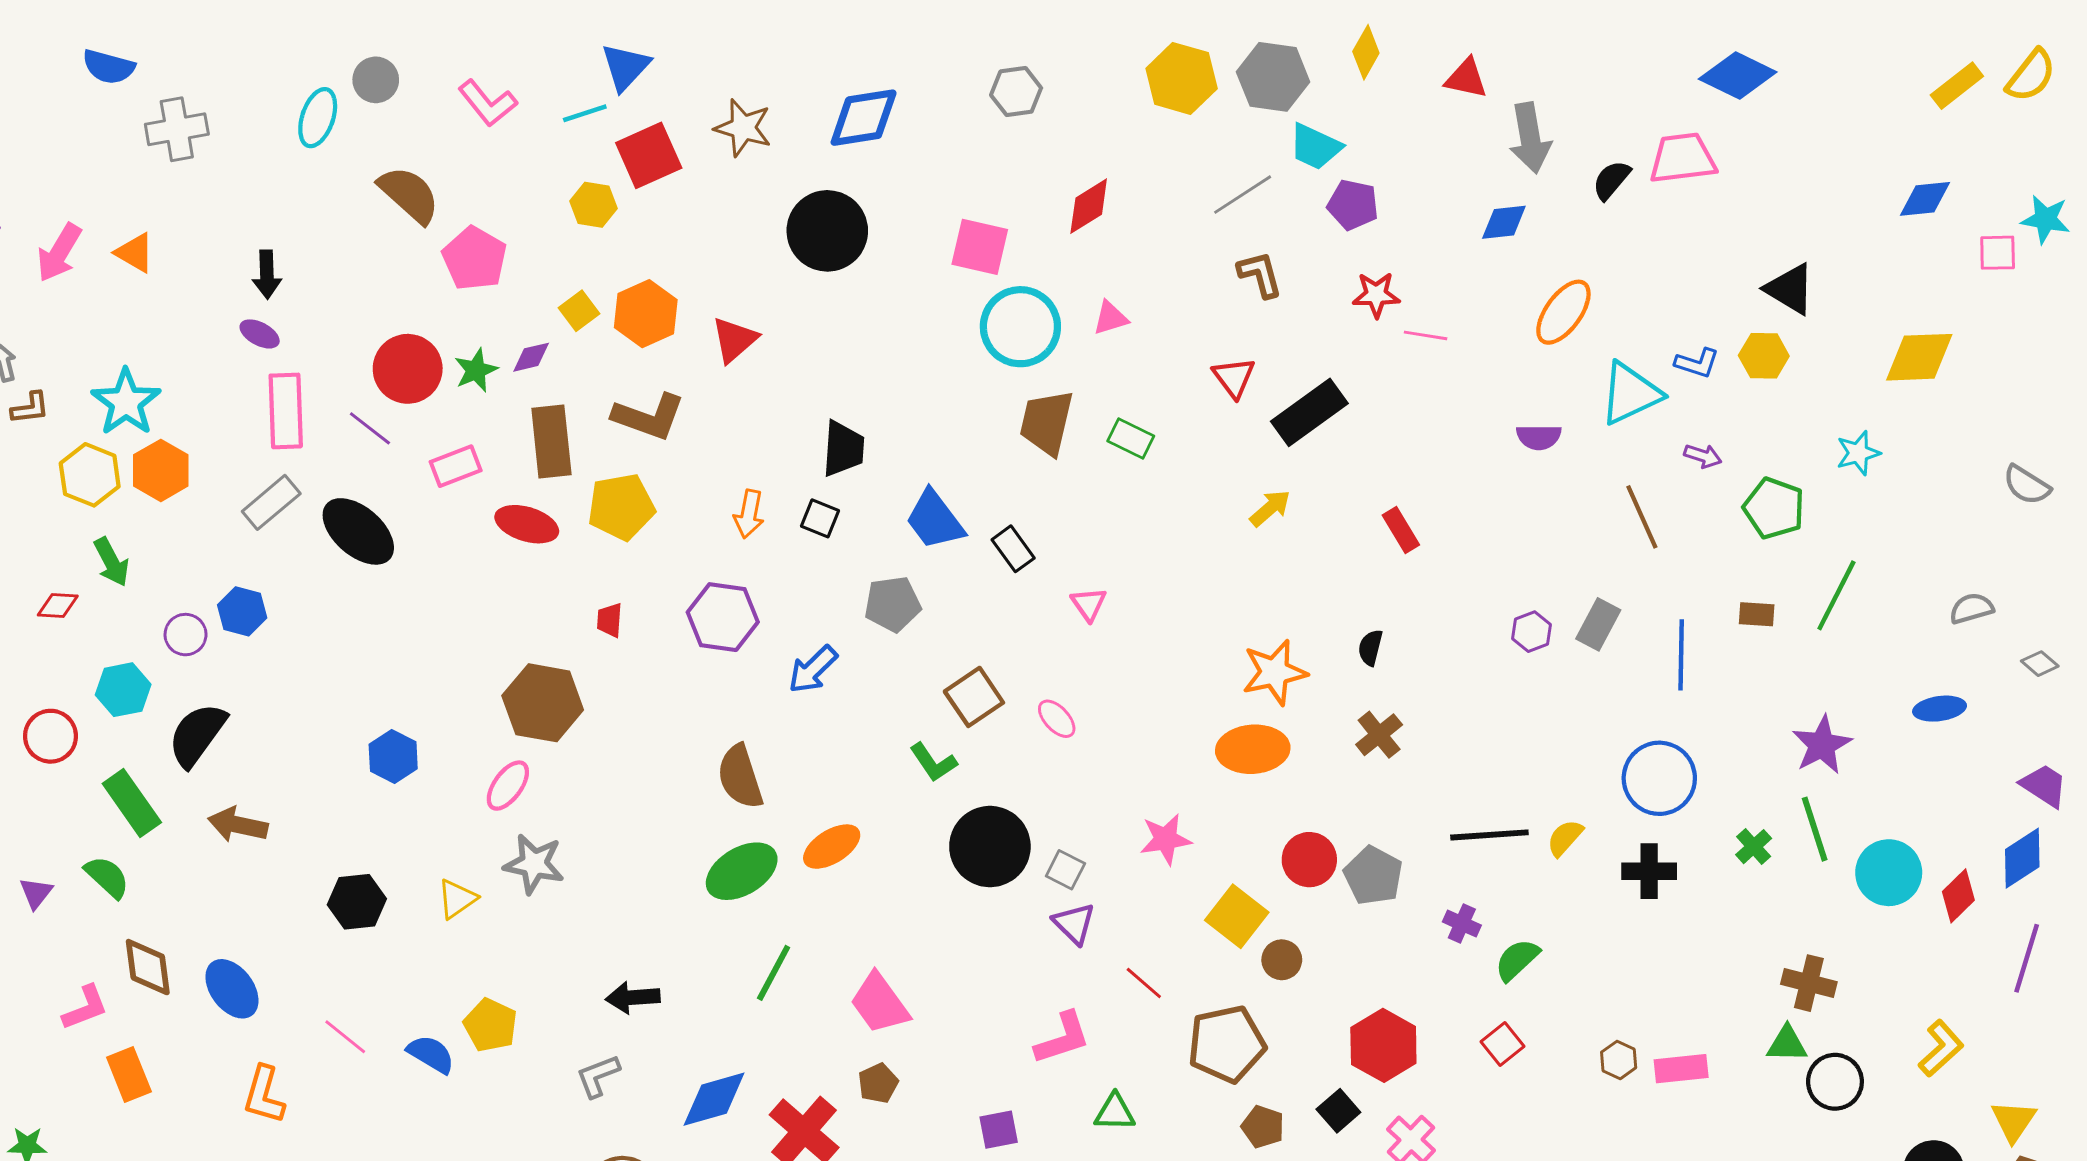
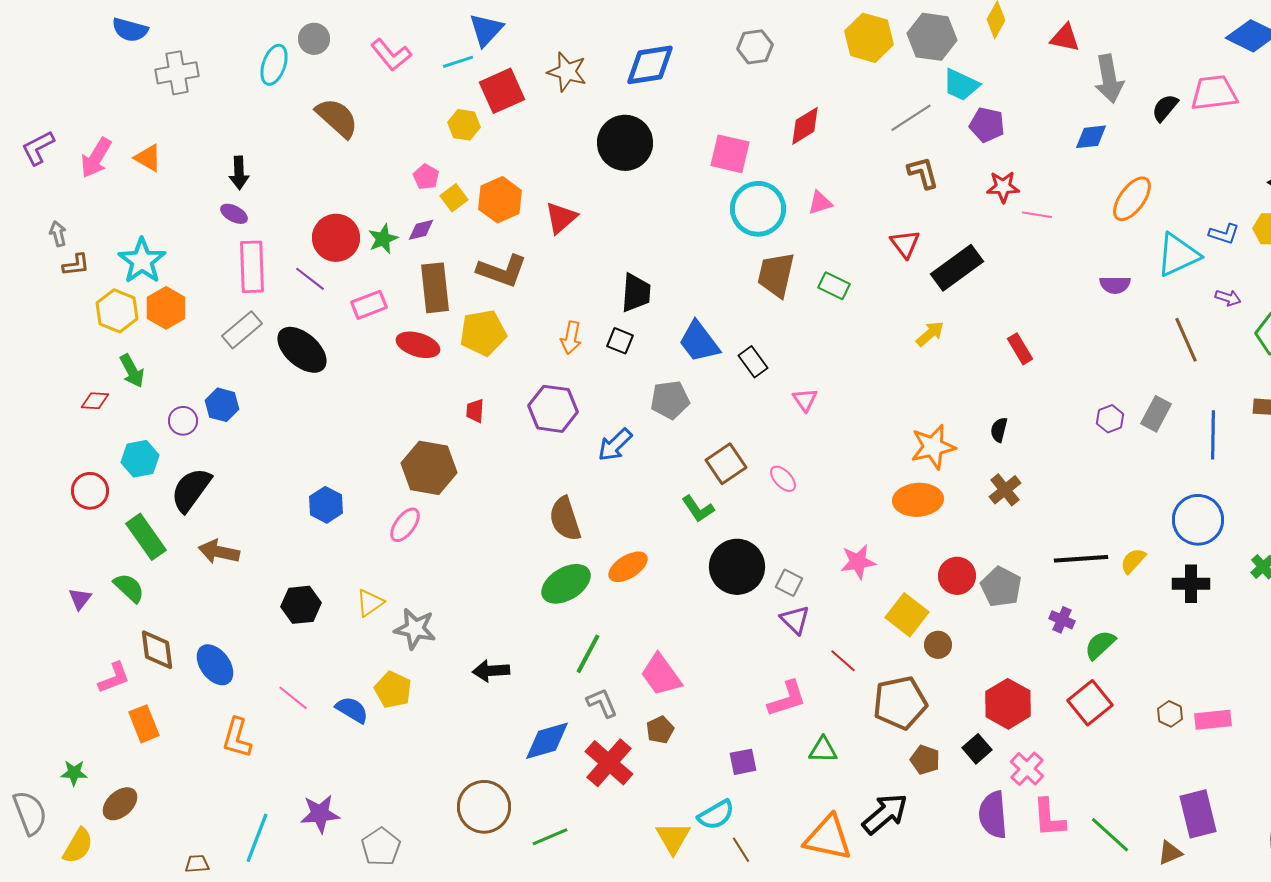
pink pentagon: (474, 258) -> (426, 177), moved, size x0.6
gray star: (534, 864) -> (415, 629), moved
red square: (1502, 1044) -> (1090, 703), size x1.5
gray L-shape: (598, 1076) -> (602, 703), moved, turned 88

